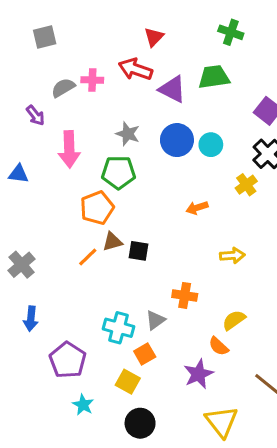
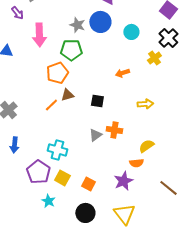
blue circle: (177, 140) -> (100, 22), moved
black square: (138, 251) -> (97, 101), moved
gray triangle: (155, 320) -> (95, 135), moved
cyan cross: (118, 328) -> (57, 150), moved
orange semicircle: (219, 346) -> (136, 163), turned -48
orange square: (145, 354) -> (88, 184), moved, turned -32
yellow square: (128, 382) -> (62, 178), moved
yellow triangle: (222, 422) -> (124, 214), moved

